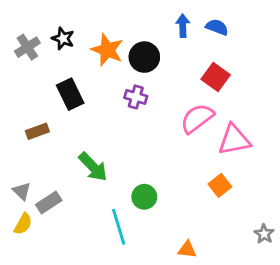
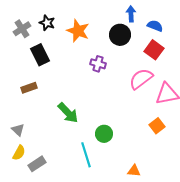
blue semicircle: (217, 27) -> (155, 26), moved
black circle: (144, 57) -> (120, 35), moved
black rectangle: (70, 94) -> (40, 55), moved
gray rectangle: (49, 202) -> (37, 164), moved

